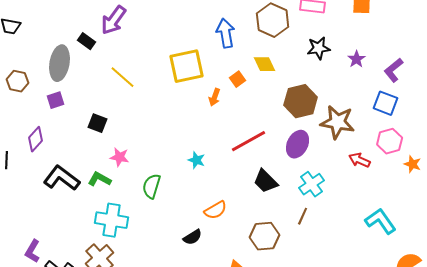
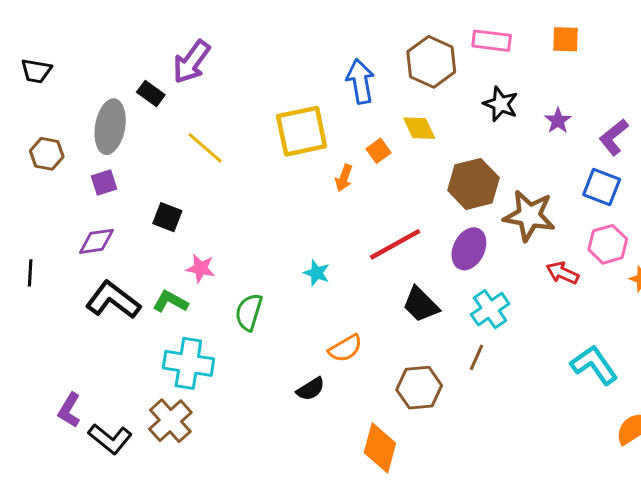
black star: (319, 48) -> (501, 104), turned 30
purple diamond: (36, 139) -> (97, 241), moved, turned 40

